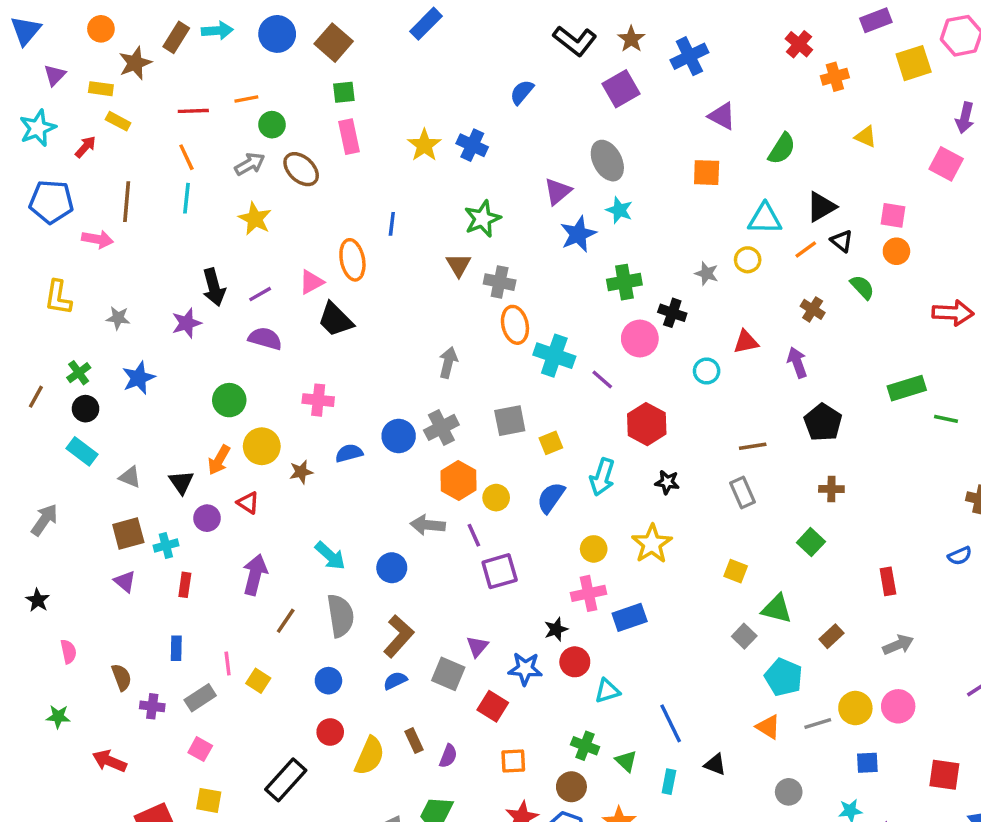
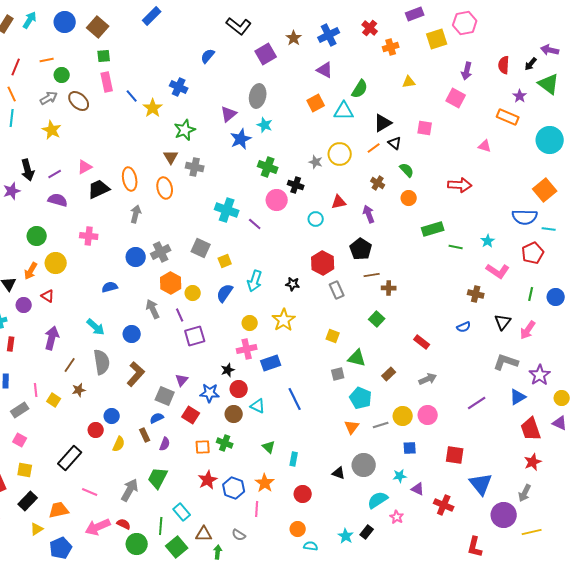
cyan arrow: (217, 31) -> (30, 20), turned -54
brown star: (631, 39) -> (294, 38), moved
blue cross: (689, 56) -> (329, 35), moved
red line: (193, 111) -> (16, 67), turned -66
yellow triangle: (866, 137) -> (409, 82), turned -32
yellow star: (424, 145) -> (153, 108), moved
gray ellipse: (607, 161) -> (258, 96), turned 40
orange square: (707, 173) -> (316, 103), turned -30
cyan triangle: (765, 219) -> (344, 111), moved
blue line: (392, 224) -> (132, 96), moved, turned -48
orange circle: (896, 251) -> (409, 198), moved
orange ellipse: (352, 260) -> (130, 179), moved
yellow circle: (748, 260) -> (340, 154), size x1.5
green cross: (624, 282) -> (268, 167), turned 30
black trapezoid: (335, 320) -> (99, 189), turned 110
orange ellipse: (515, 325) -> (165, 188), moved
gray arrow: (448, 362) -> (136, 214), moved
gray square: (510, 421) -> (201, 248), turned 36
black pentagon: (823, 422) -> (361, 249), moved
red hexagon: (647, 424) -> (323, 263), moved
brown line: (753, 446) -> (372, 275), moved
blue semicircle: (349, 453) -> (110, 287), moved
brown star: (301, 472) -> (79, 390), moved
gray arrow: (428, 525) -> (153, 309), turned 60
red rectangle: (888, 581) -> (422, 342), turned -42
gray square: (744, 636) -> (338, 374), turned 32
blue circle: (328, 681) -> (112, 416), moved
blue semicircle: (395, 681) -> (157, 418), moved
cyan triangle: (607, 691) -> (258, 406), turned 42
blue line: (671, 723) -> (295, 399), moved
orange triangle: (768, 727) -> (352, 427), turned 35
green cross: (585, 746) -> (225, 443), moved
yellow semicircle: (370, 756) -> (119, 444), size x0.7
black triangle: (715, 764) -> (339, 473), moved
brown circle: (571, 787) -> (234, 414), moved
gray circle: (789, 792) -> (364, 465), size x1.5

